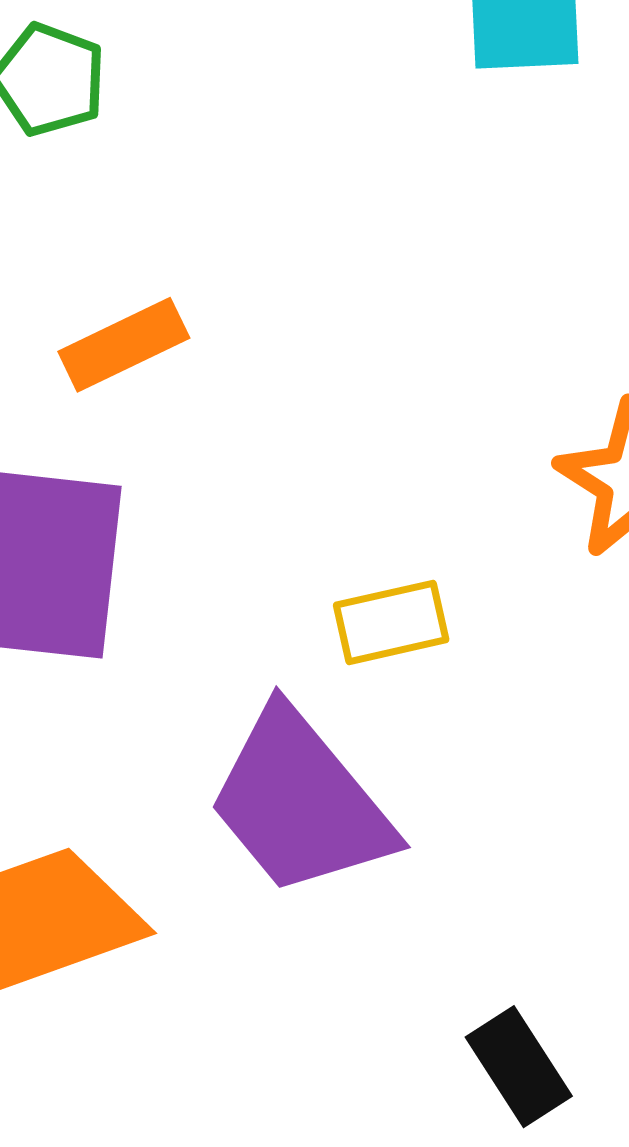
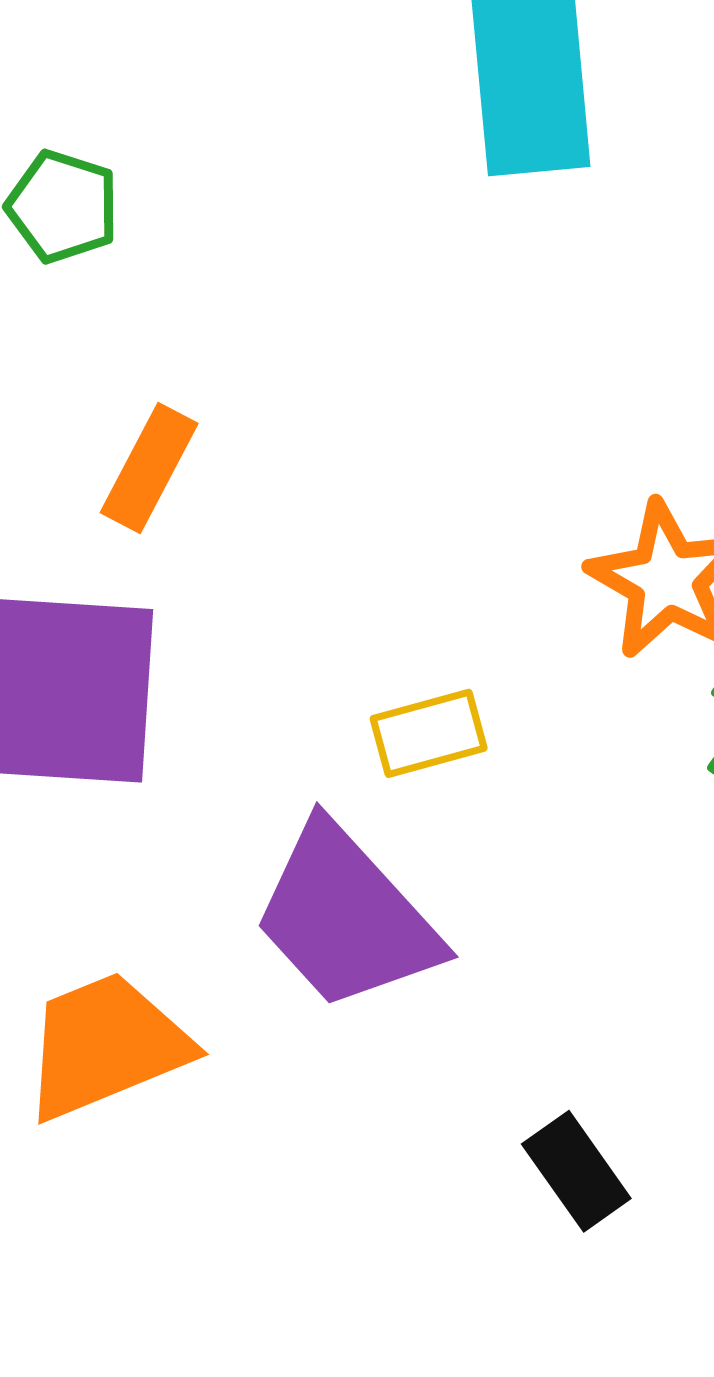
orange rectangle: (124, 345) -> (149, 468), turned -34

